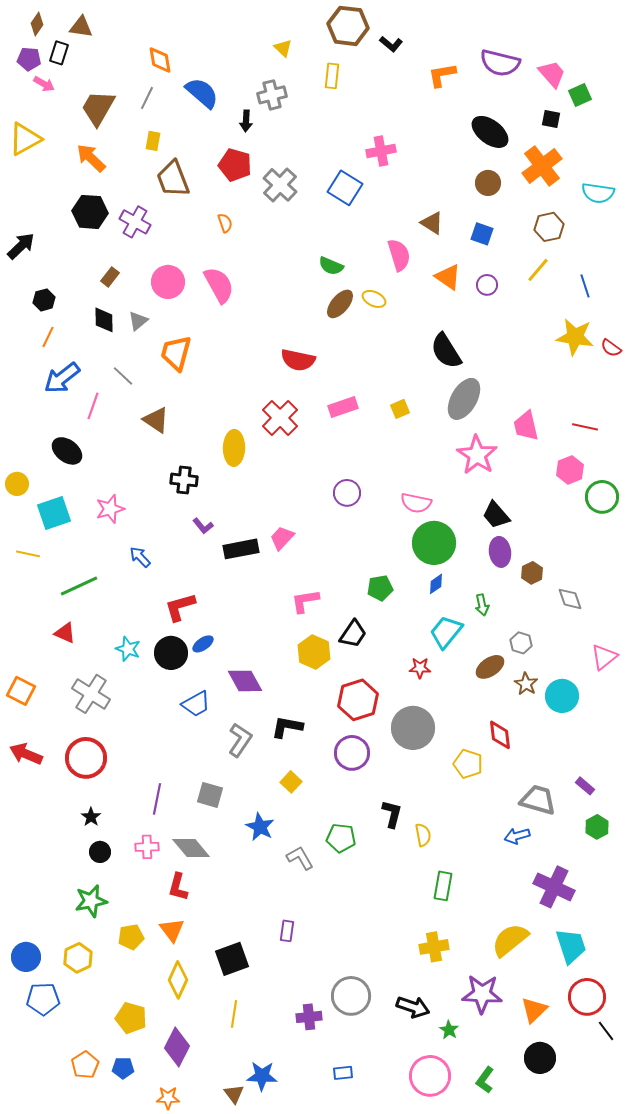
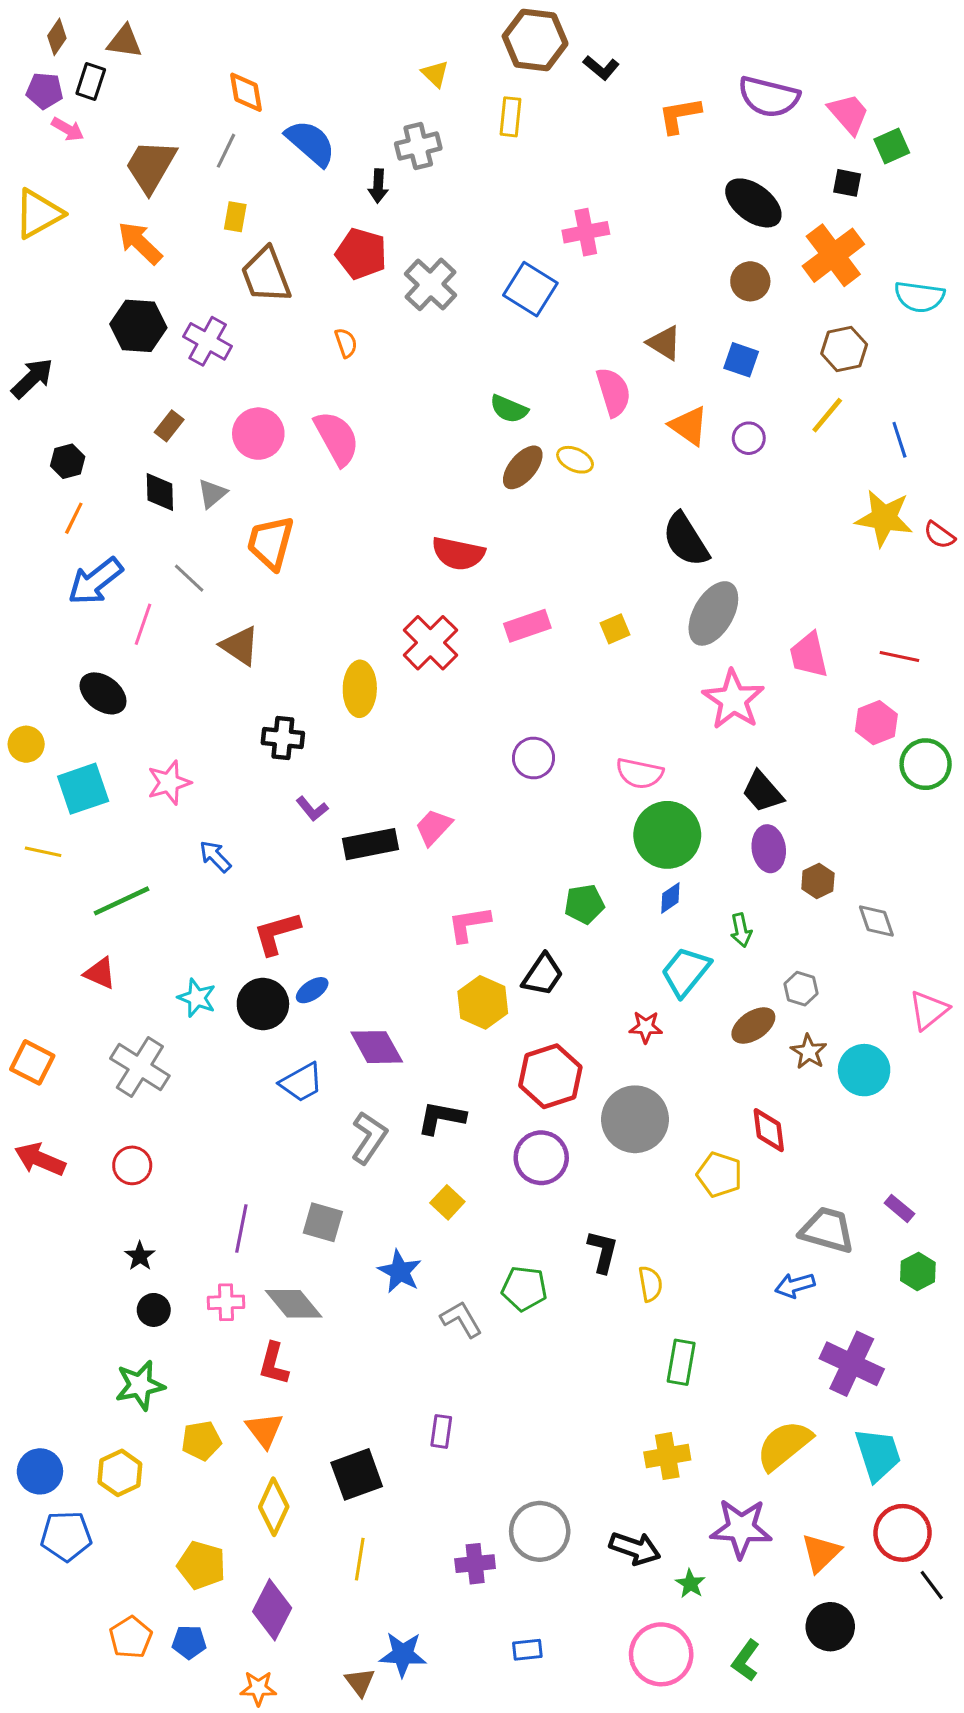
red circle: (86, 758) -> (132, 1165), size x0.6

